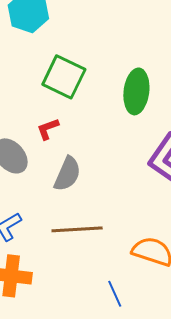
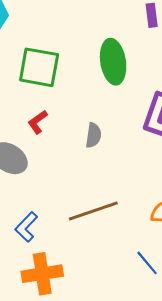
gray semicircle: (67, 174) -> (93, 135), moved, size x0.7

